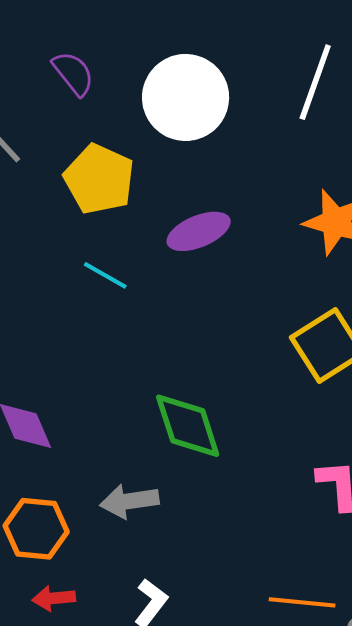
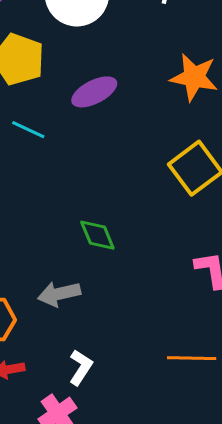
green diamond: (188, 426) -> (97, 235), size x0.7

